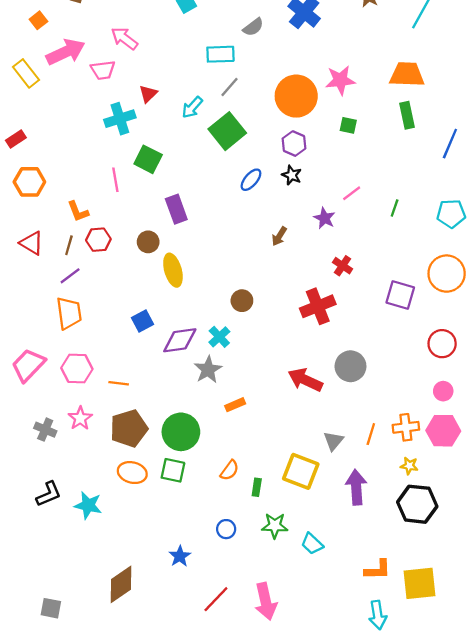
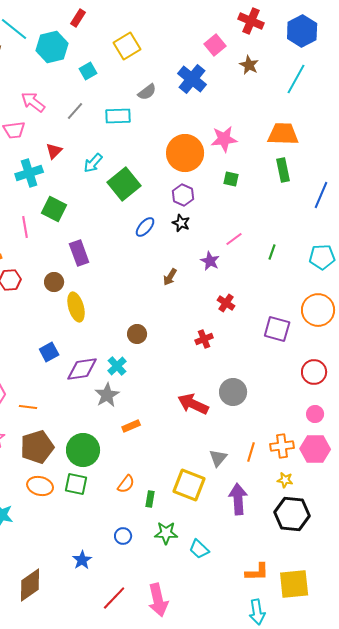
gray line: (230, 87) -> (75, 111), moved
red cross: (318, 306) -> (204, 339), size x0.6

